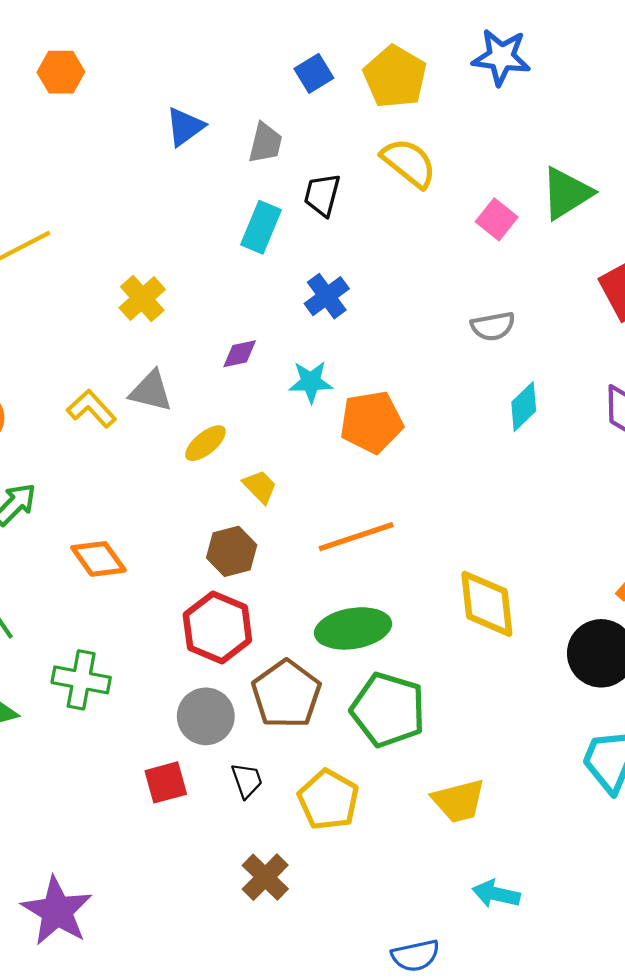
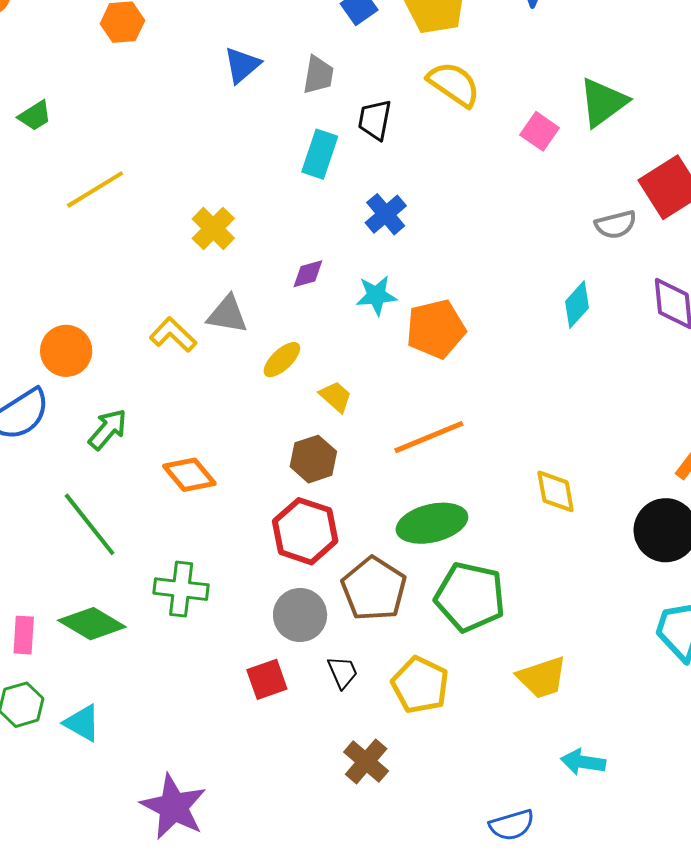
gray semicircle: (493, 326) -> (616, 225), moved
yellow diamond: (487, 604) -> (556, 491), size x0.7

